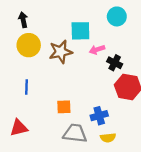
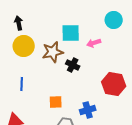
cyan circle: (117, 16) -> (114, 20), moved
pink arrow: (97, 50) -> (94, 43), moved
black cross: (115, 63) -> (73, 65), moved

